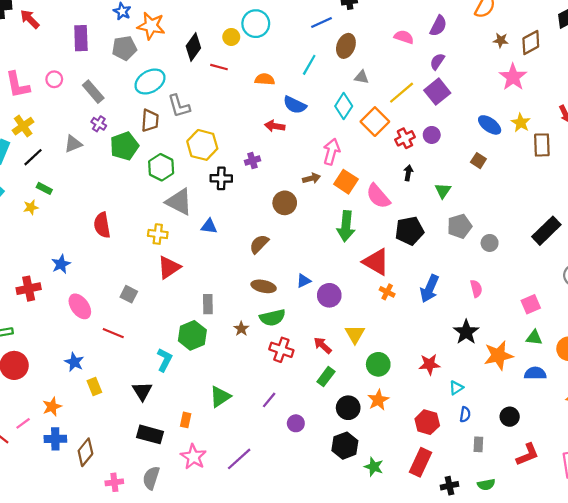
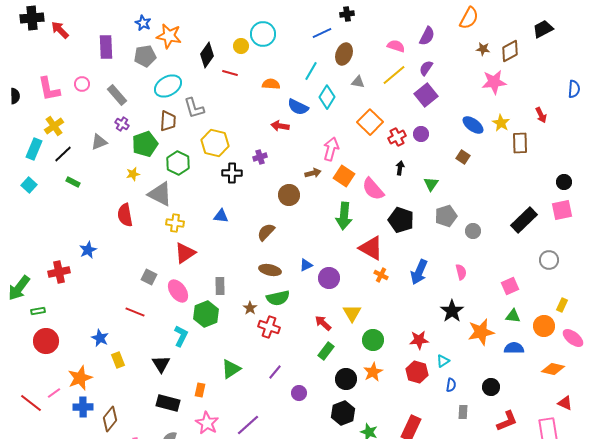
pink star: (513, 77) -> (494, 82), turned 30
yellow line: (402, 93) -> (394, 75), moved
cyan diamond: (344, 106) -> (327, 97), moved
gray triangle: (179, 202) -> (160, 194), moved
yellow star: (31, 207) -> (133, 174), moved
black pentagon: (409, 231) -> (401, 220), turned 30
pink ellipse: (80, 306) -> (178, 291), moved
red cross: (281, 350) -> (269, 327), moved
orange star: (52, 407) -> (80, 378), size x1.4
red hexagon: (427, 422) -> (417, 372), moved

